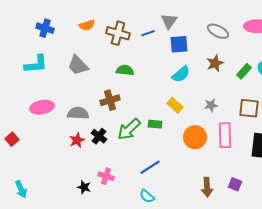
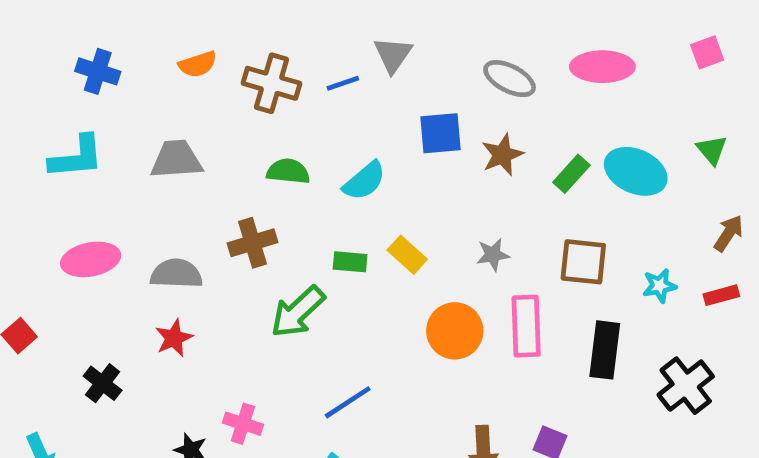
blue square: (179, 44) -> (441, 133), moved
gray trapezoid: (78, 65) -> (176, 159), turned 130
cyan semicircle: (181, 74) -> (364, 181), moved
green rectangle: (155, 124) -> (350, 262), moved
black cross: (99, 136) -> (103, 383), moved

